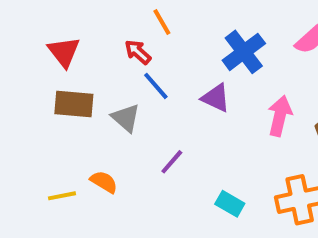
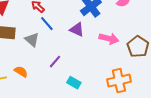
pink arrow: (280, 116) -> (109, 39), turned 90
cyan rectangle: (230, 204) -> (74, 83), moved

